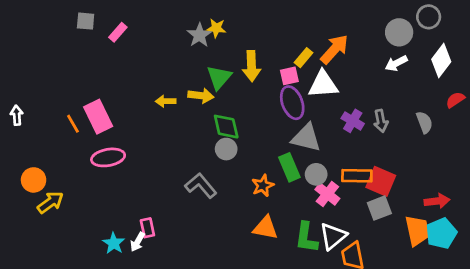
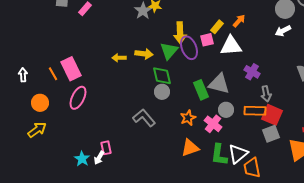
orange arrow: (334, 49) -> (239, 21), size x0.6
green triangle: (219, 77) -> (169, 51), moved
purple ellipse: (292, 103) -> (189, 48), moved
white arrow: (17, 115) -> (23, 75), moved
gray arrow: (381, 121) -> (266, 94), moved
pink ellipse: (108, 157) -> (78, 98), turned -55
green rectangle: (289, 167) -> (201, 90), moved
orange circle: (34, 180) -> (40, 103), moved
pink cross: (327, 194) -> (213, 124), moved
orange triangle: (266, 228) -> (190, 148), turned -30

